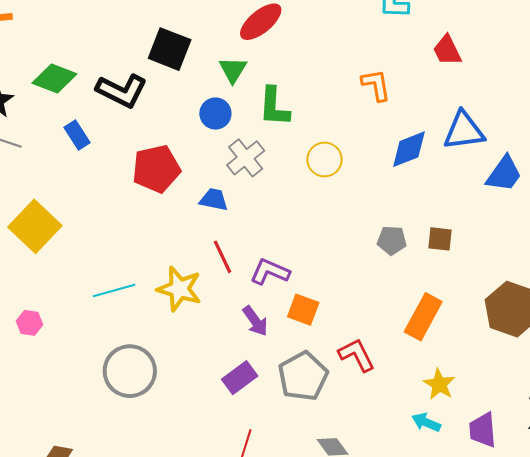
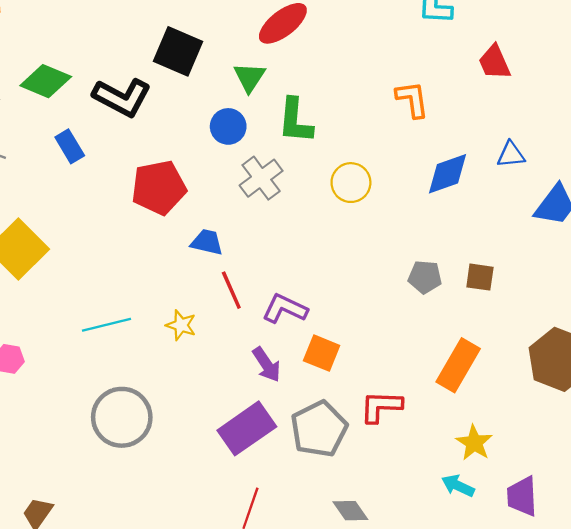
blue triangle: (464, 131) -> (511, 155), size x0.6
blue trapezoid: (214, 199) -> (207, 242), moved
yellow star: (179, 289) -> (181, 325), size x0.6
red L-shape: (357, 355) -> (381, 407), turned -63
purple rectangle: (240, 378) -> (247, 428), size x1.4

